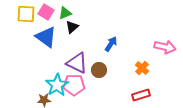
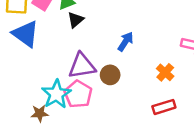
blue triangle: (46, 37) -> (26, 34), moved
purple triangle: (77, 63) -> (82, 66), turned -35
pink pentagon: (74, 85) -> (78, 94), turned 30

